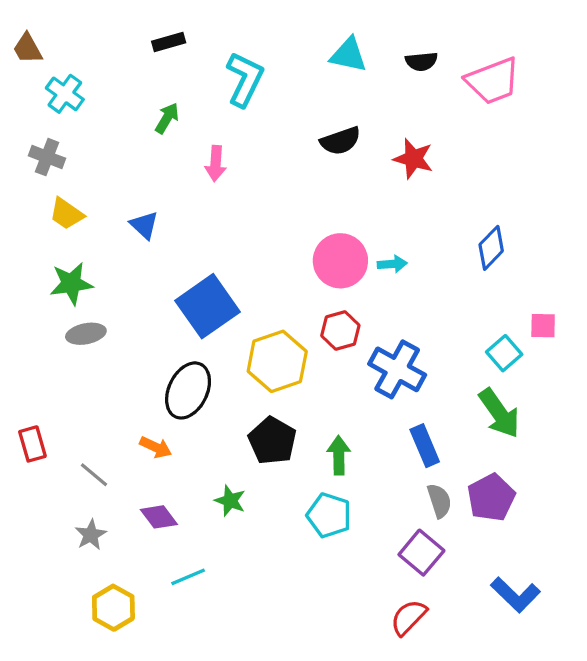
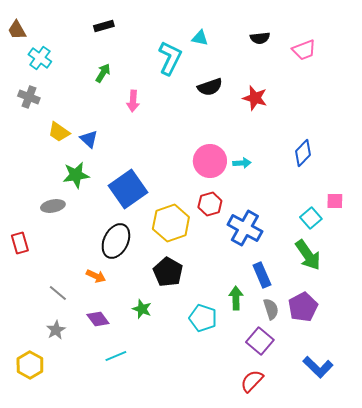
cyan triangle: (349, 55) -> (200, 38), moved, size x0.7
cyan L-shape: (245, 79) -> (170, 58), moved
pink trapezoid: (493, 81) -> (304, 50), size x0.7
yellow trapezoid: (66, 214) -> (59, 132), moved
green star: (71, 283) -> (76, 175), moved
red rectangle: (32, 444) -> (20, 243), moved
green arrow: (339, 455) -> (236, 298), moved
yellow hexagon: (113, 608) -> (30, 365), moved

